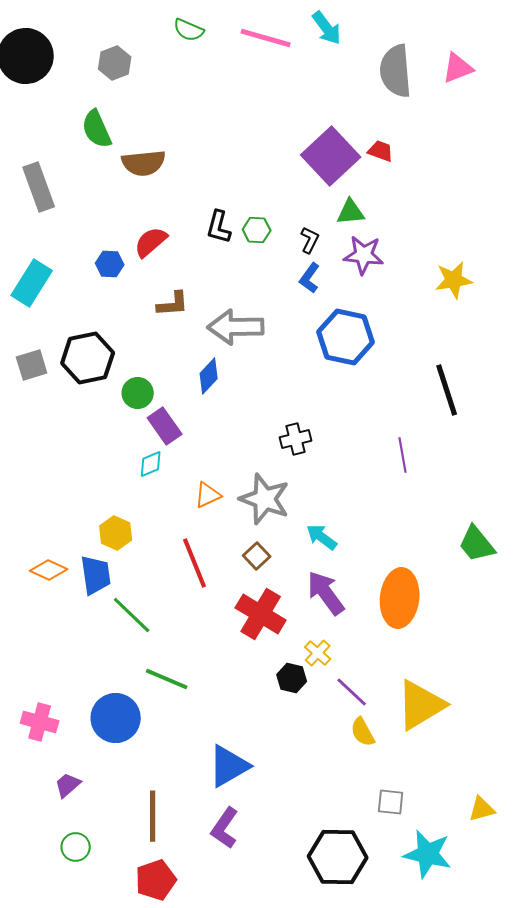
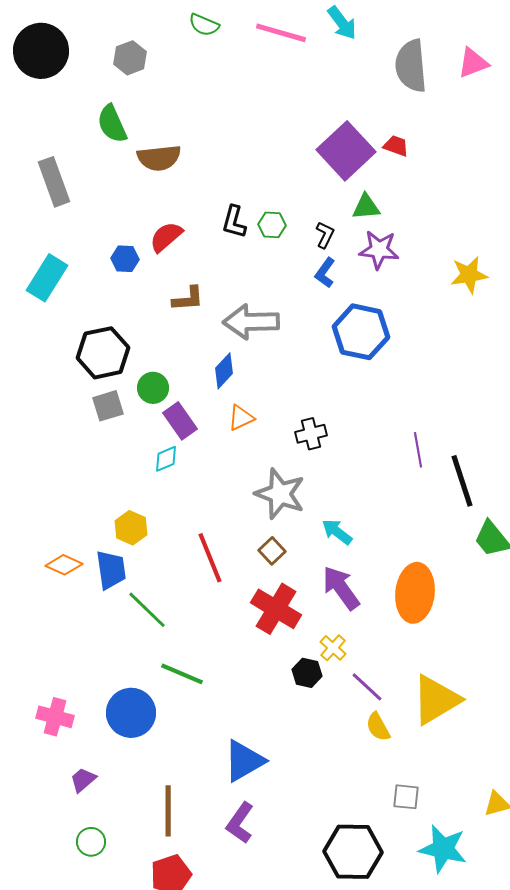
gray square: (32, 365) -> (108, 406), moved
black line: (447, 390) -> (462, 481), moved
orange triangle: (208, 495) -> (241, 418), moved

